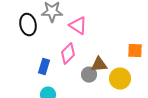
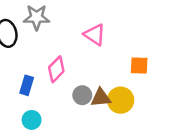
pink triangle: (78, 26) -> (95, 35), moved
brown triangle: (99, 65) -> (101, 98), moved

